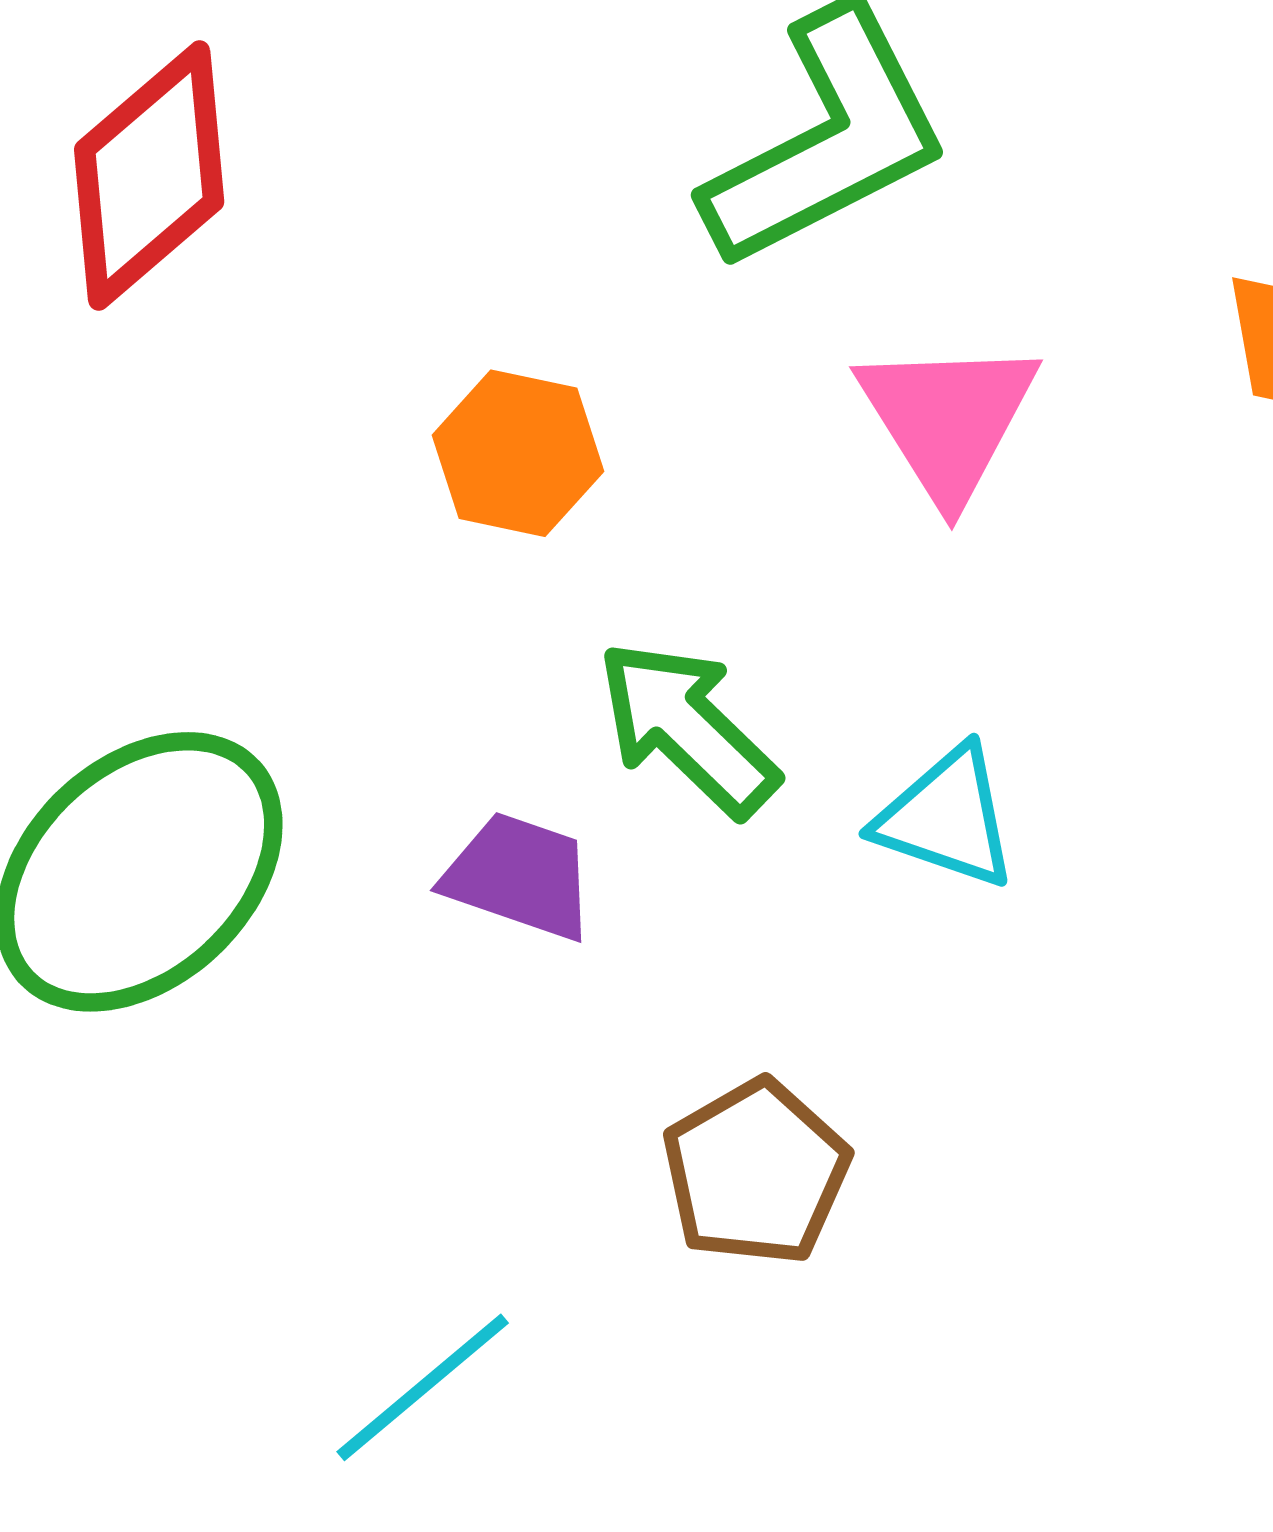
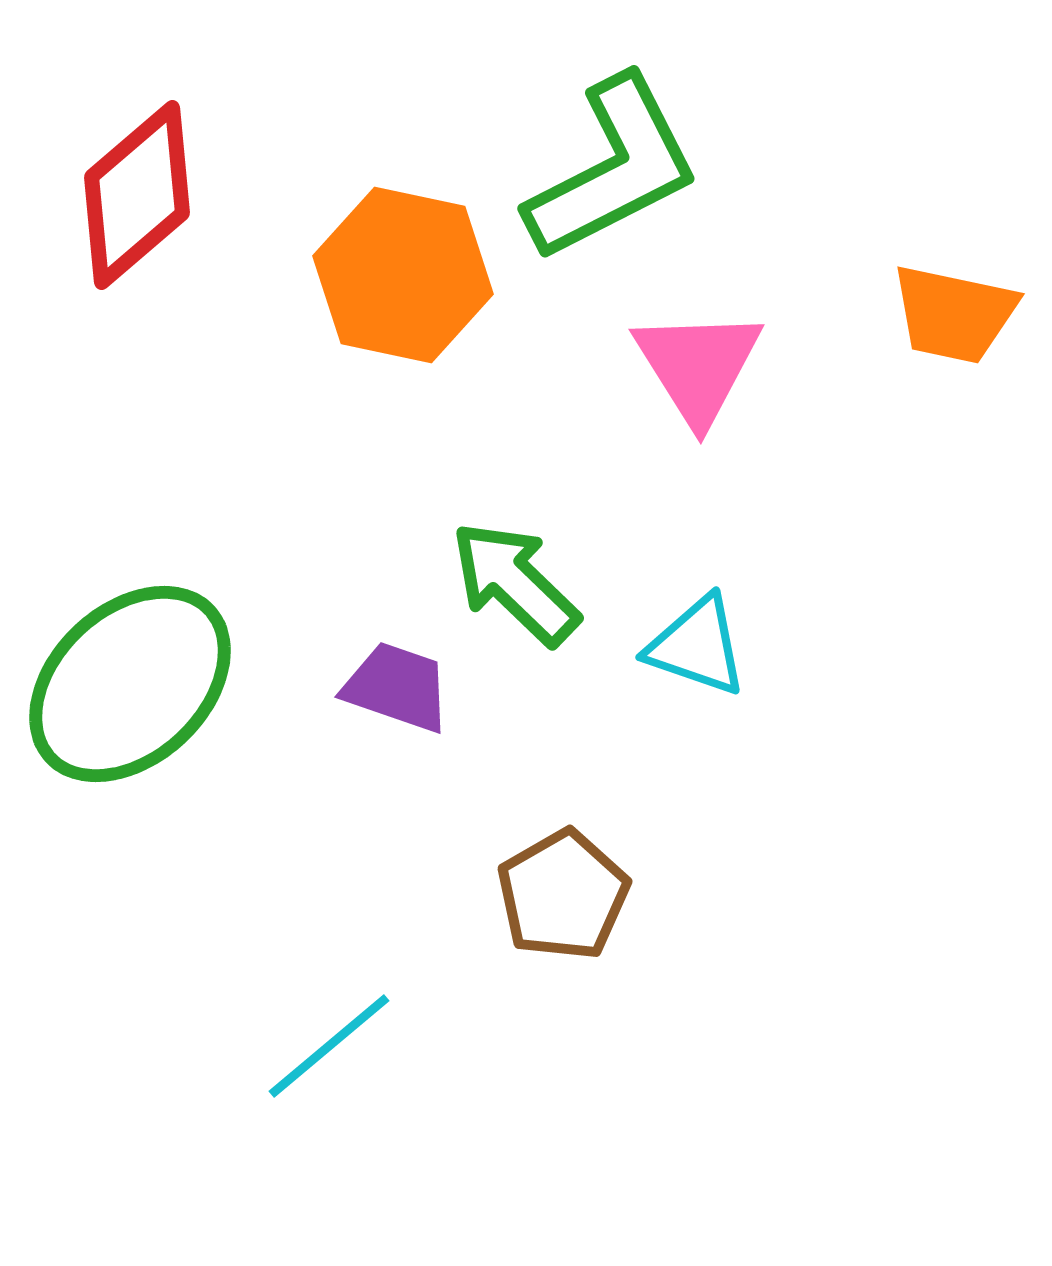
orange hexagon: (518, 453) -> (403, 275), moved, size x1.5

